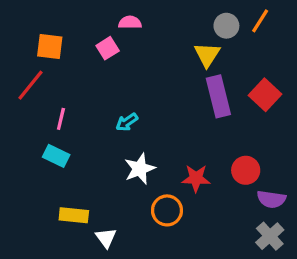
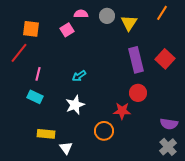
gray circle: (226, 26) -> (107, 16), moved
yellow triangle: (207, 55) -> (129, 23), moved
white star: (140, 169) -> (75, 105), moved
red circle: (246, 170) -> (138, 93), moved

